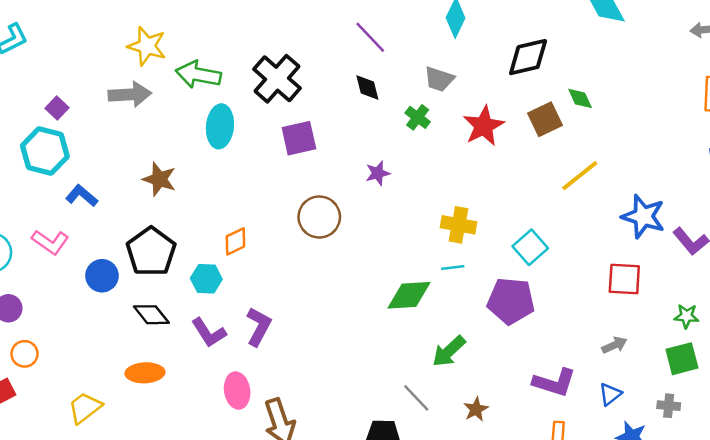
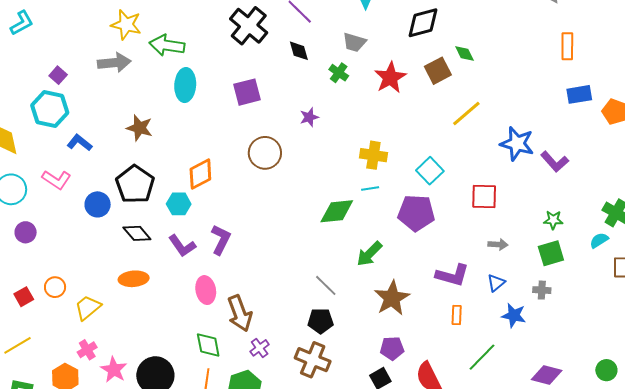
black cross: (277, 79) -> (249, 26), moved
orange diamond: (235, 241) -> (200, 174), size x1.4
red square: (624, 279) -> (484, 196), moved
gray arrow: (614, 345) -> (498, 244), turned 30
orange circle: (25, 354) -> (55, 287), moved
gray line: (416, 398) -> (326, 285), moved
brown star: (476, 409) -> (392, 298), size x1.8

